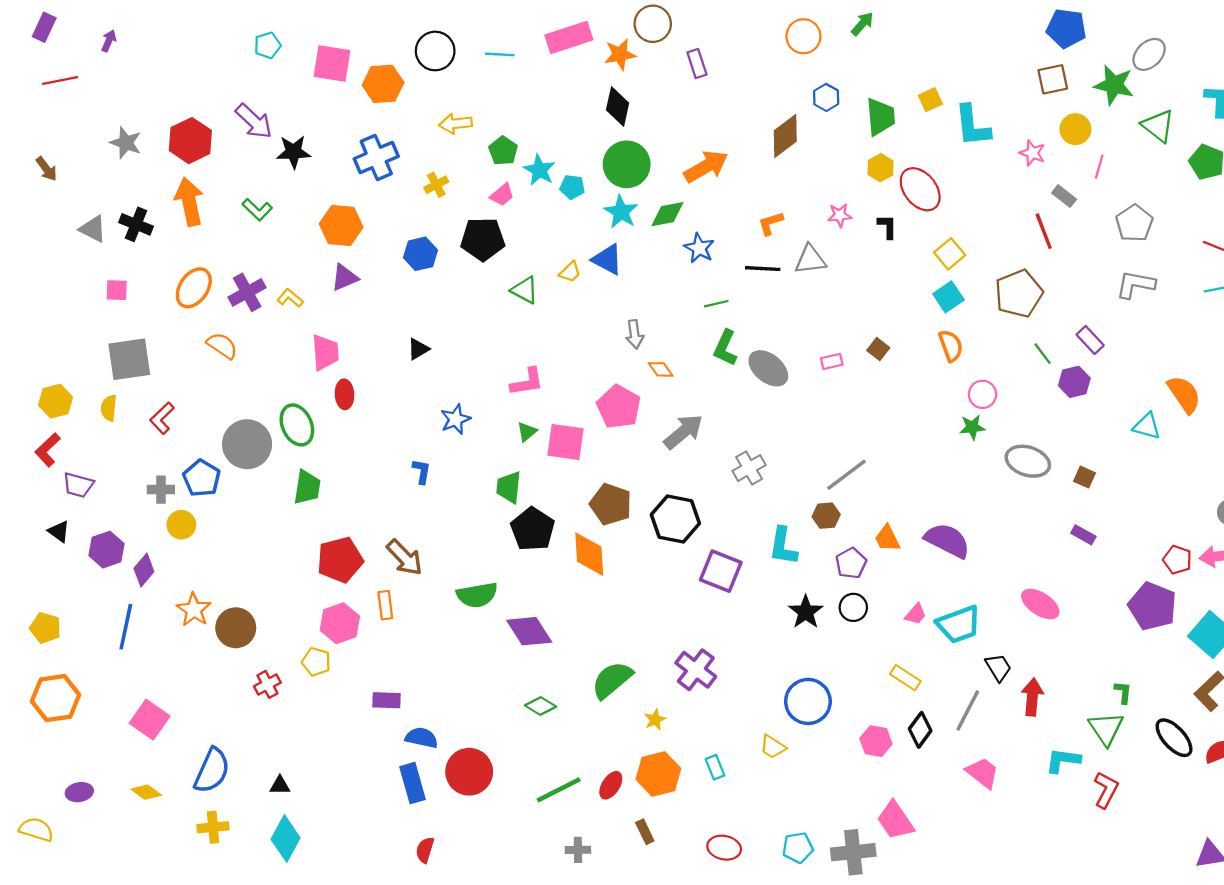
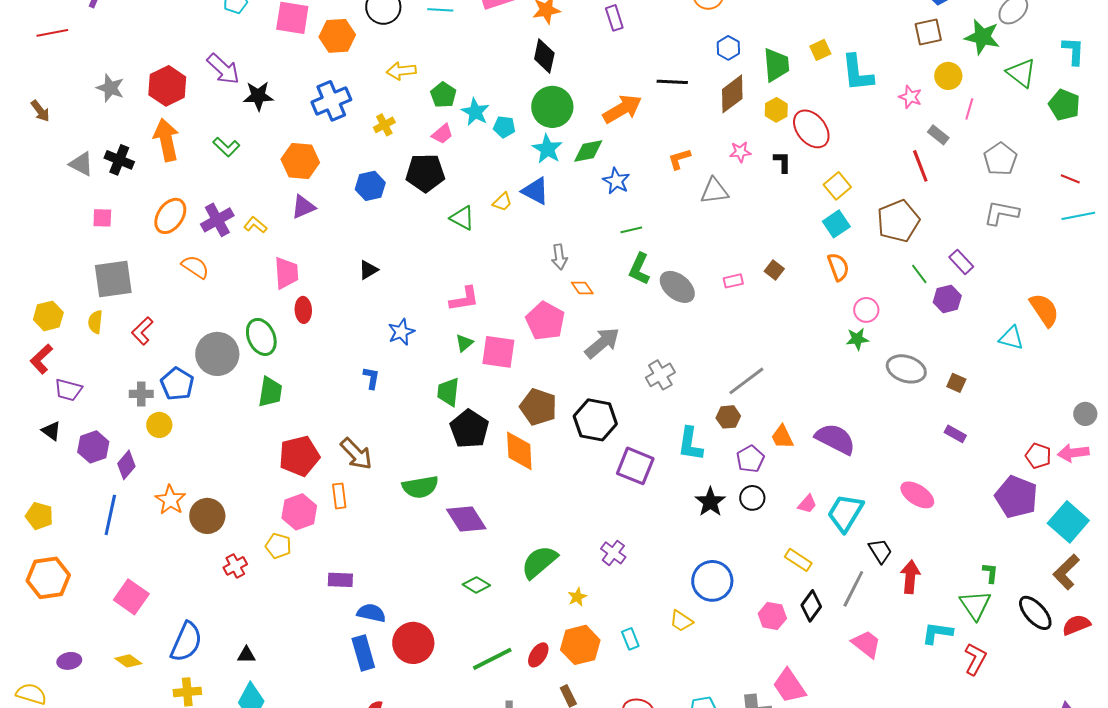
brown diamond: (785, 136) -> (732, 94), moved
black line: (763, 269) -> (672, 82), moved
cyan trapezoid: (959, 624) -> (845, 513), turned 141
purple cross: (696, 670) -> (613, 553), size x0.7

